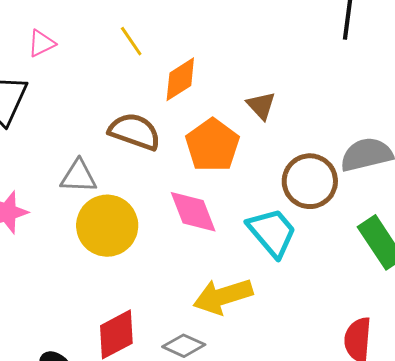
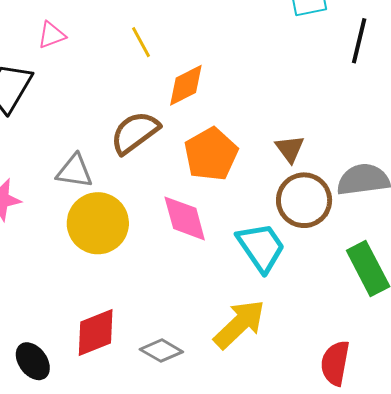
brown triangle: (261, 106) -> (290, 149), moved
brown semicircle: (135, 132) -> (135, 133), turned -62
yellow arrow: (223, 296) -> (239, 324), moved, turned 148

